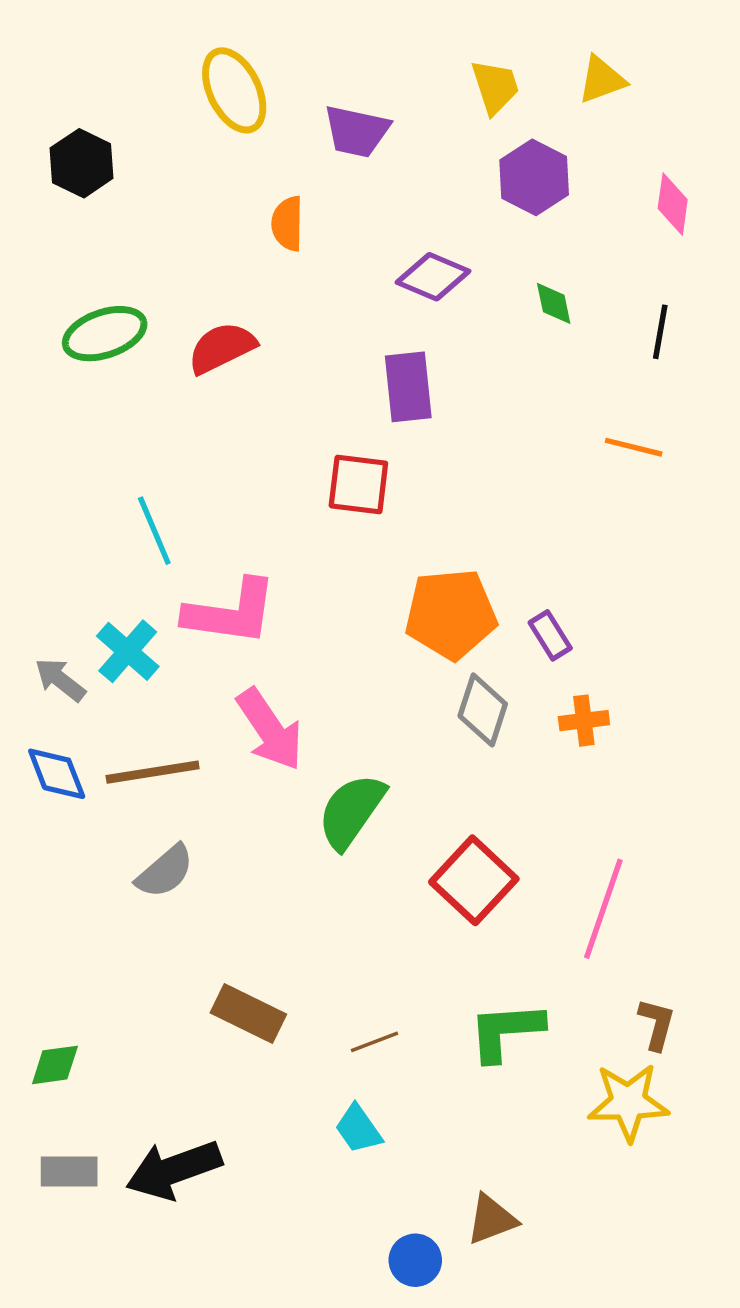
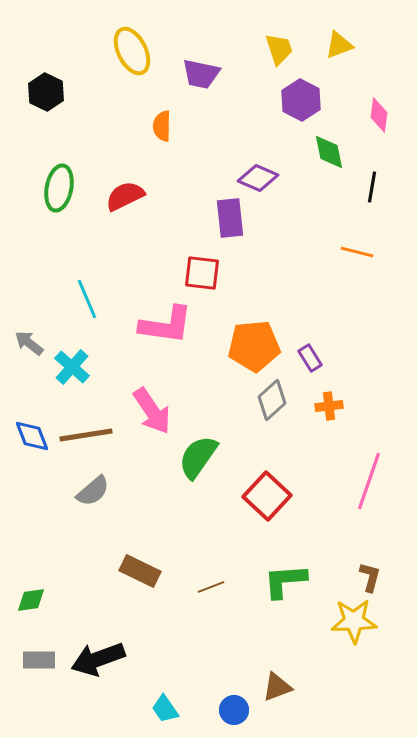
purple diamond: (433, 277) -> (258, 178), moved
green diamond: (554, 303) -> (329, 152), moved, size x1.4
green ellipse: (105, 334) -> (59, 188), turned -60
pink L-shape: (231, 612) -> (166, 325), moved
gray arrow: (60, 680) -> (29, 343), moved
gray diamond: (483, 710) -> (272, 400), turned 30
pink line: (603, 909) -> (369, 481), moved
cyan trapezoid: (358, 1129) -> (165, 709), moved

